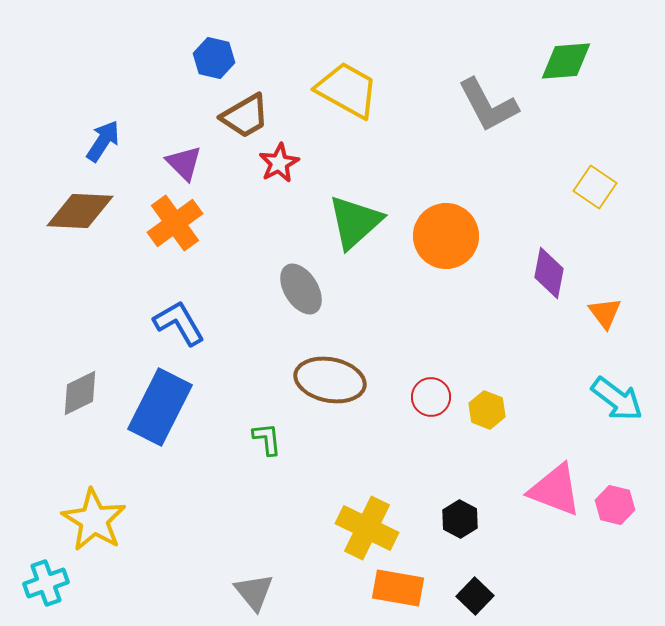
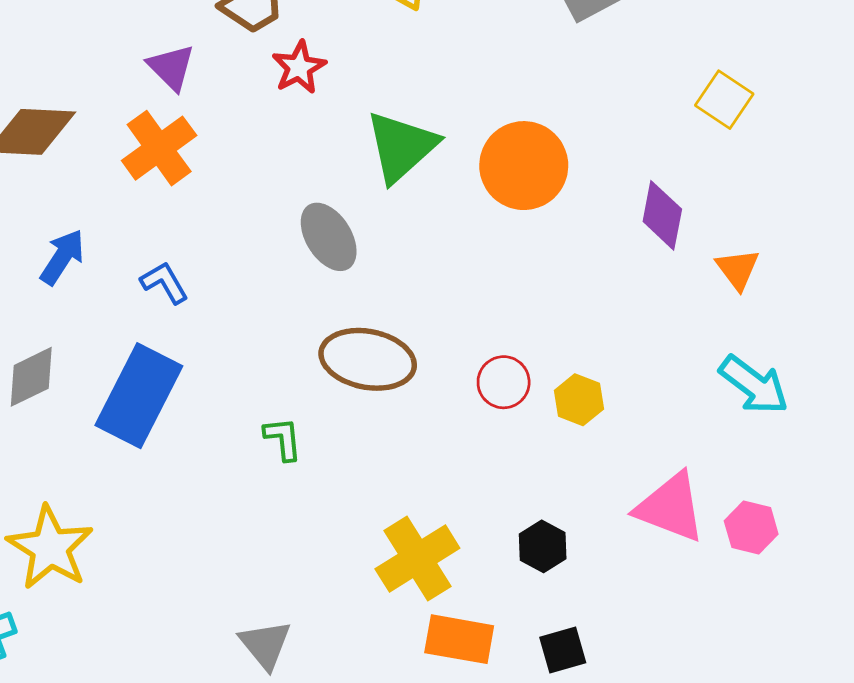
blue arrow: (103, 141) -> (62, 257), moved
blue L-shape: (179, 323) -> (164, 283), size x0.7
yellow cross: (367, 528) -> (417, 558), turned 32
black square: (475, 596) -> (563, 650), turned 30

